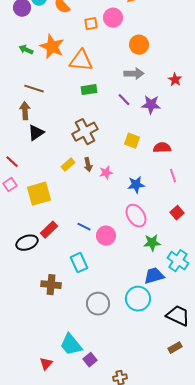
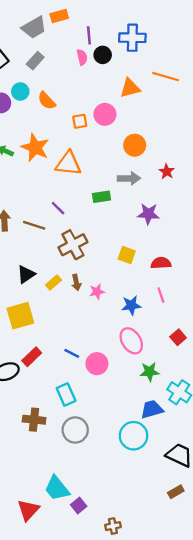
red star: (175, 80) -> (167, 172), moved
brown line: (34, 89) -> (34, 225), moved
green rectangle: (89, 90) -> (101, 197), moved
purple line: (124, 100) -> (58, 208), moved
black triangle: (36, 133) -> (26, 274), moved
pink line: (173, 176) -> (161, 295), moved
gray circle: (98, 304) -> (75, 430), moved
red triangle: (46, 364) -> (28, 510), size x1.5

